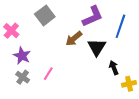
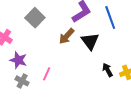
blue line: (120, 26) -> (110, 18), turned -30
black arrow: (114, 68) -> (107, 70), moved

